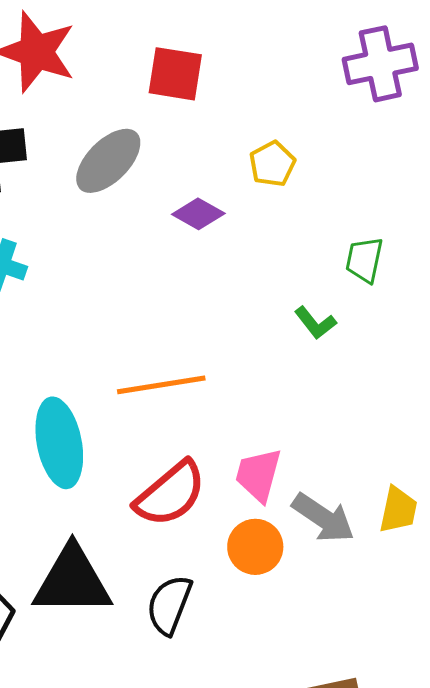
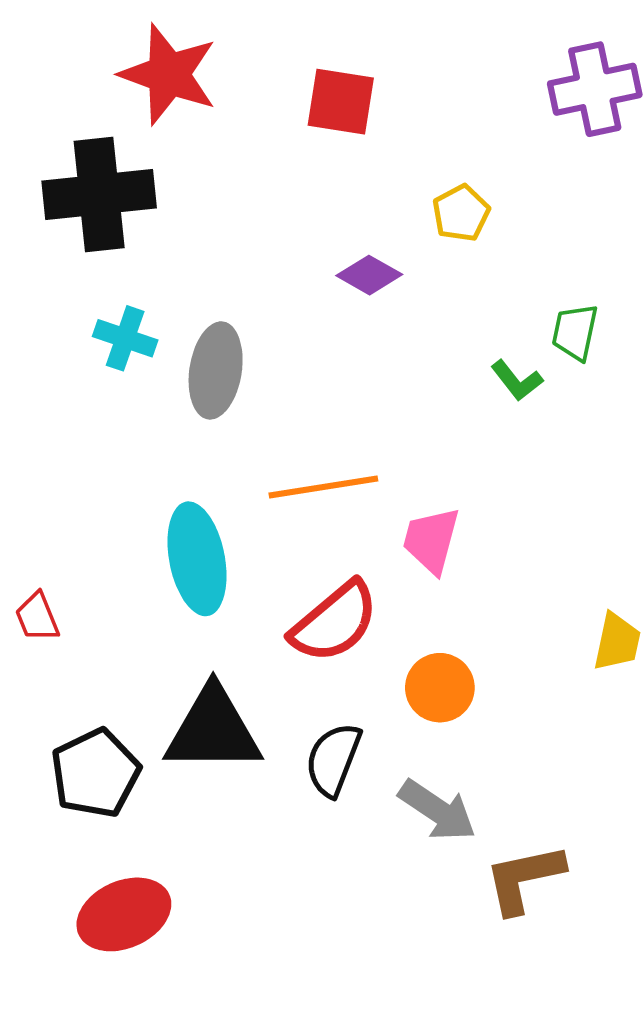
gray ellipse: (108, 161) -> (216, 370), moved, turned -36
green L-shape: (315, 323) -> (517, 380), moved
pink trapezoid: (258, 475) -> (431, 540), moved
gray arrow: (323, 518) -> (437, 810), moved

